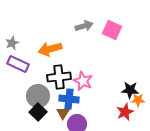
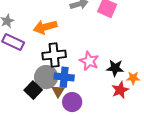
pink star: (83, 81) -> (89, 61), moved
black star: (130, 90) -> (115, 68), moved
gray circle: (38, 96) -> (46, 77), moved

